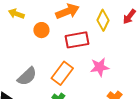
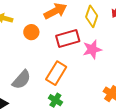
pink star: (100, 67) -> (92, 49), moved

